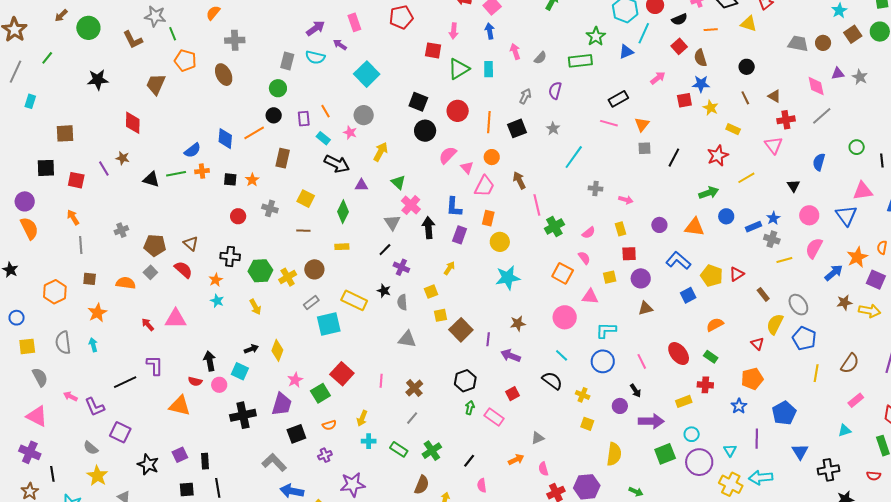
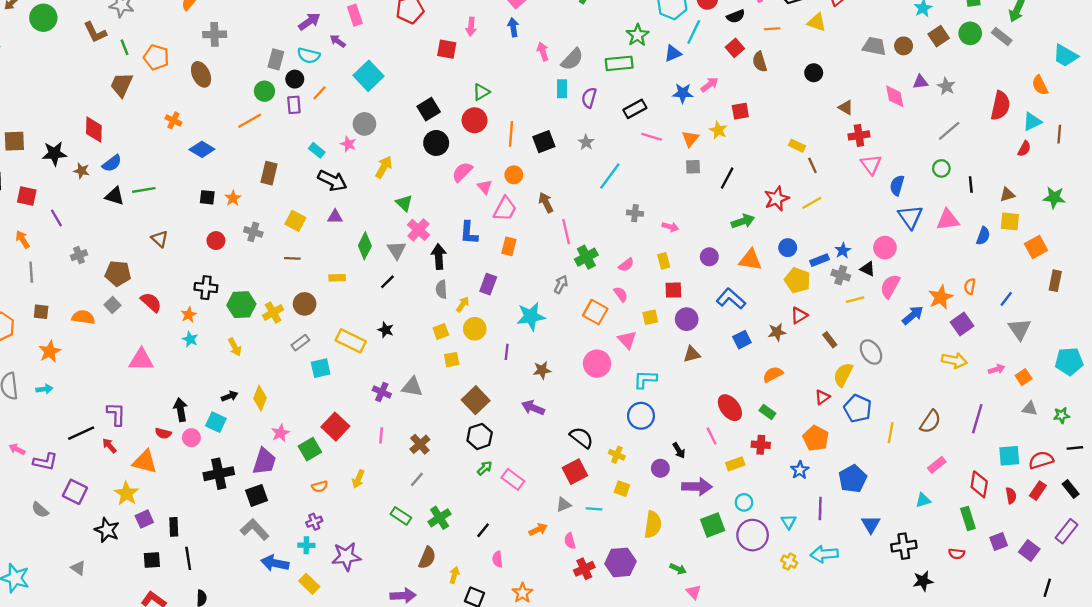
green line: (173, 34) -> (125, 47), moved
gray semicircle: (540, 58) -> (572, 59), size x1.5
green triangle: (459, 69) -> (481, 92), moved, size x0.7
cyan rectangle: (489, 69) -> (562, 89), moved
black star: (98, 80) -> (54, 153), moved
blue star: (701, 84) -> (683, 93), moved
gray arrow: (525, 96) -> (561, 284), moved
brown line: (745, 98) -> (812, 165), moved
black rectangle: (618, 99) -> (635, 109), moved
black square: (418, 102) -> (429, 109), turned 36
yellow star: (711, 108) -> (718, 130), moved
orange line: (326, 111) -> (320, 93), moved, turned 72
black circle: (274, 115) -> (295, 79), moved
gray line: (822, 116) -> (949, 131), moved
purple rectangle: (304, 119) -> (294, 105), moved
orange line: (254, 133) -> (250, 121), moved
blue diamond: (225, 139) -> (202, 149), turned -65
pink triangle: (774, 145) -> (871, 165), moved
blue semicircle: (192, 150) -> (112, 163), moved
red star: (718, 156) -> (777, 199), moved
purple line: (104, 169) -> (56, 218), moved
orange cross: (202, 171) -> (173, 120), moved, turned 32
purple triangle: (361, 185) -> (335, 217), moved
black triangle: (794, 186) -> (868, 269), moved, turned -32
green arrow: (709, 193) -> (743, 221), moved
green diamond: (343, 212) -> (365, 246), moved
blue triangle: (846, 215) -> (910, 217), moved
purple rectangle: (460, 235) -> (488, 284), moved
yellow circle: (500, 242) -> (475, 329), moved
brown triangle: (191, 243) -> (160, 239), moved
purple cross: (401, 267) -> (382, 392), moved
yellow pentagon: (712, 276) -> (797, 280), moved
purple square: (876, 280) -> (962, 324), turned 30
pink triangle: (590, 297) -> (627, 340), turned 42
gray semicircle: (402, 302) -> (441, 289), moved
brown star: (844, 302) -> (777, 332), moved
red arrow: (148, 324) -> (109, 446), moved
cyan square: (329, 324) -> (321, 368), size x0.7
brown square: (461, 330) -> (476, 400), moved
blue pentagon: (804, 338) -> (858, 408), moved
purple line: (488, 339) -> (507, 352), moved
red triangle: (757, 344) -> (822, 397), turned 40
cyan arrow: (93, 345) -> (44, 389), turned 96
cyan line: (562, 355) -> (594, 509), moved, turned -40
pink line: (642, 361) -> (712, 436), moved
orange pentagon: (752, 379) -> (816, 438), turned -30
red square: (513, 394) -> (575, 472), moved, size x1.5
purple L-shape: (95, 407) -> (45, 462), turned -55
green arrow: (470, 408) -> (485, 468), turned 32
black square: (296, 434) -> (257, 495), moved
cyan cross: (369, 441) -> (306, 545), moved
yellow star: (97, 476) -> (126, 494), moved
yellow cross: (731, 484) -> (789, 562), size x0.6

